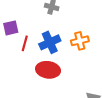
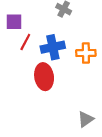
red ellipse: (48, 70) -> (44, 77), turned 60

